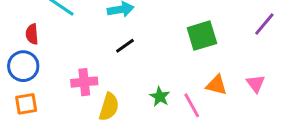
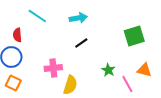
green star: (160, 97) -> (108, 70), moved
orange square: (26, 104) -> (13, 83), turned 35

